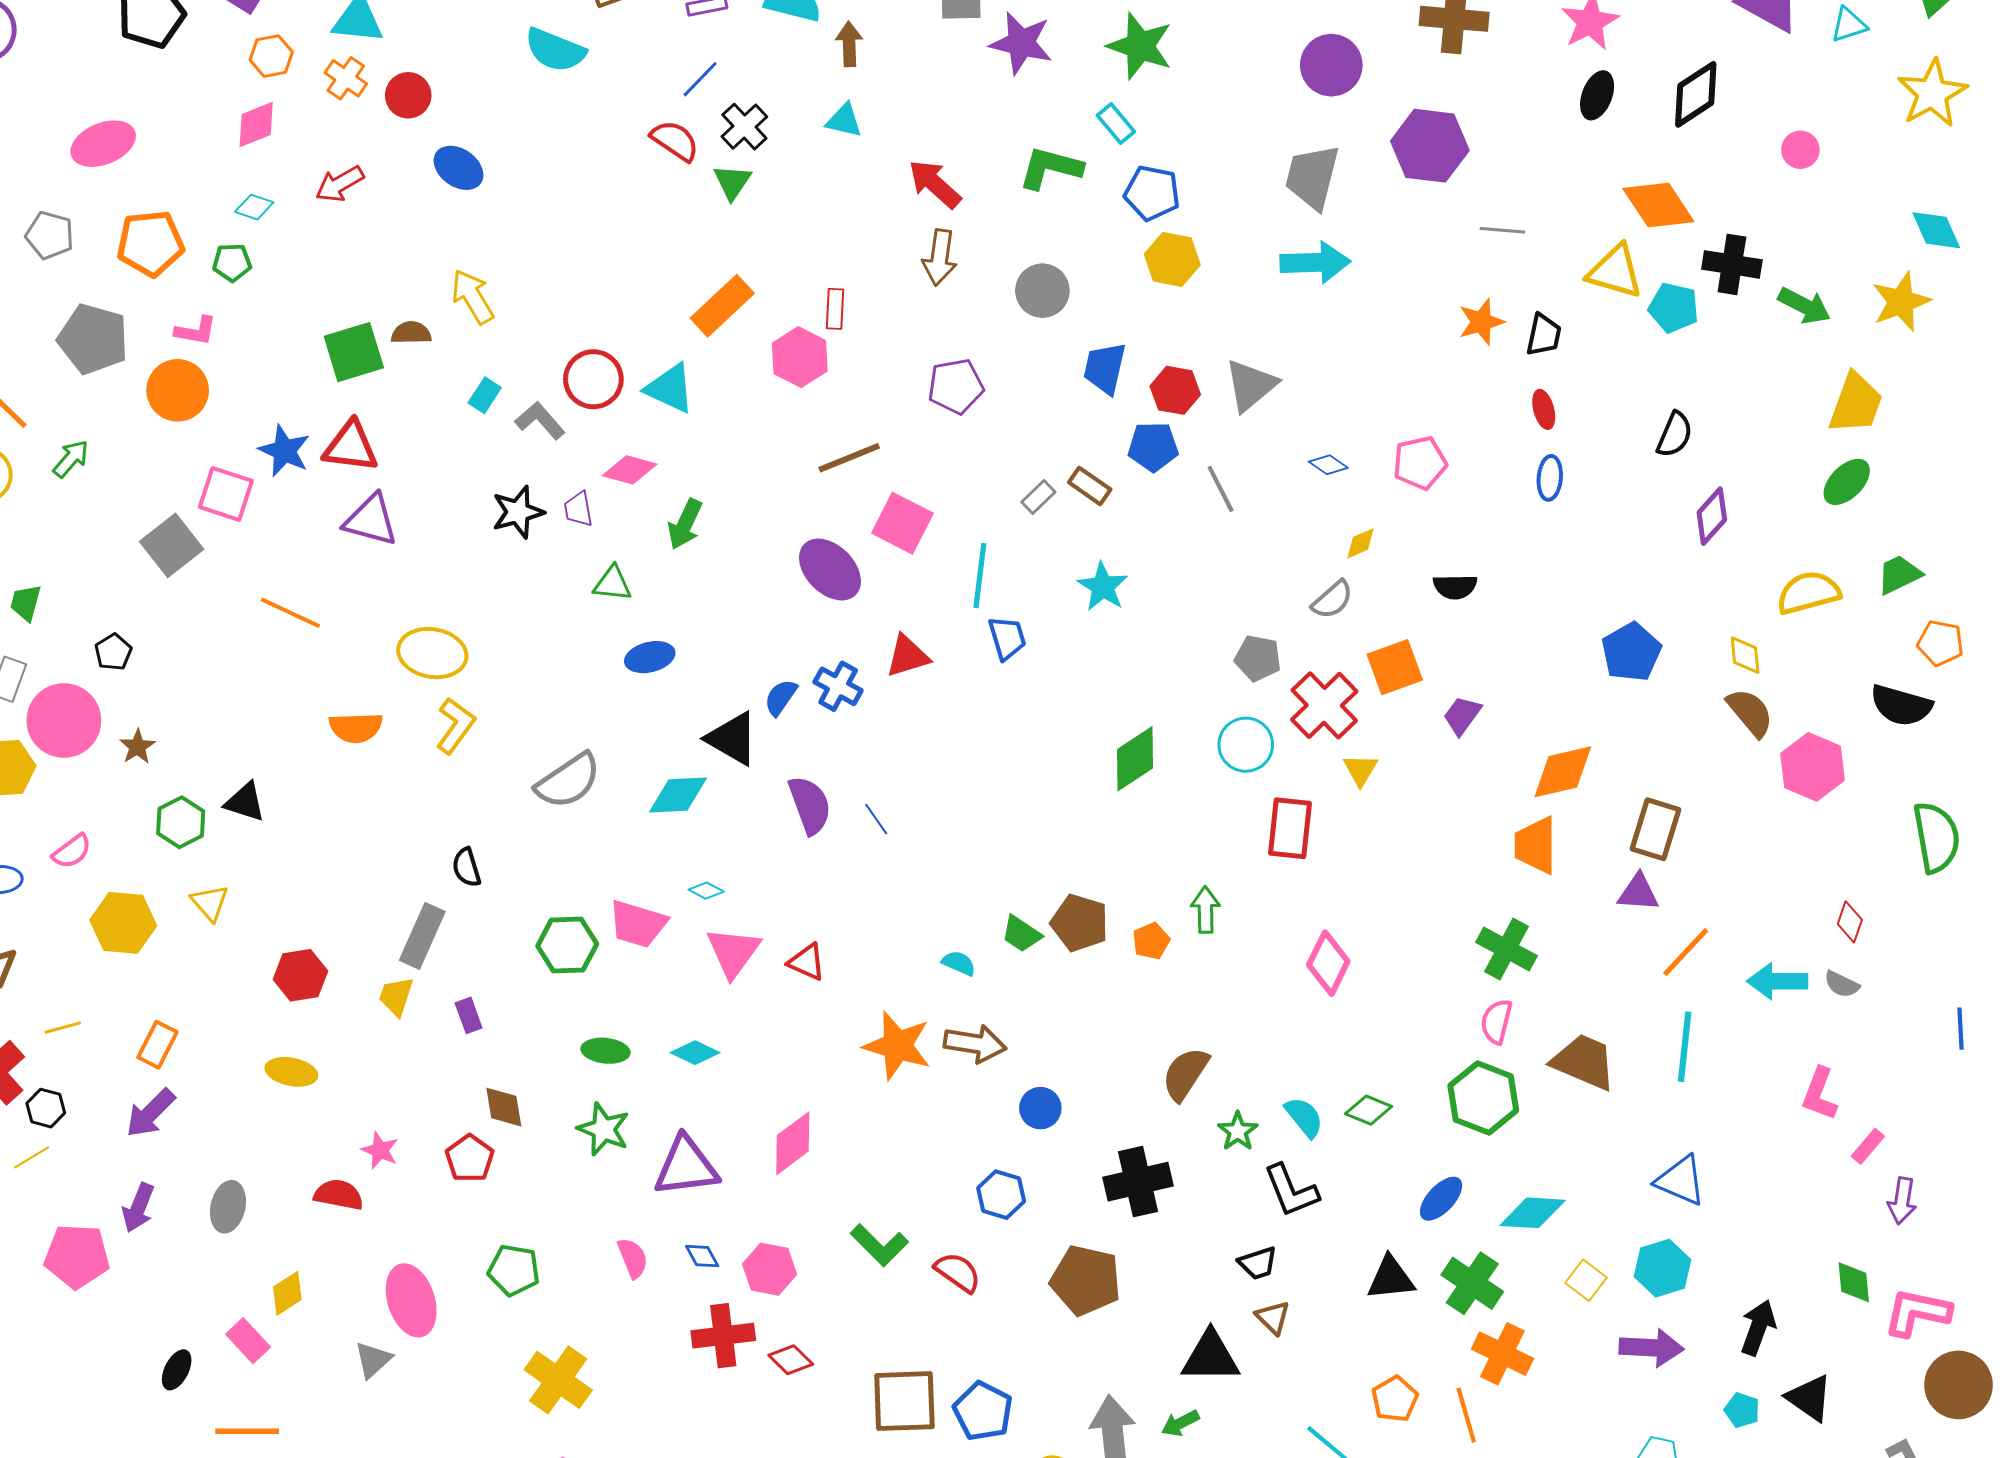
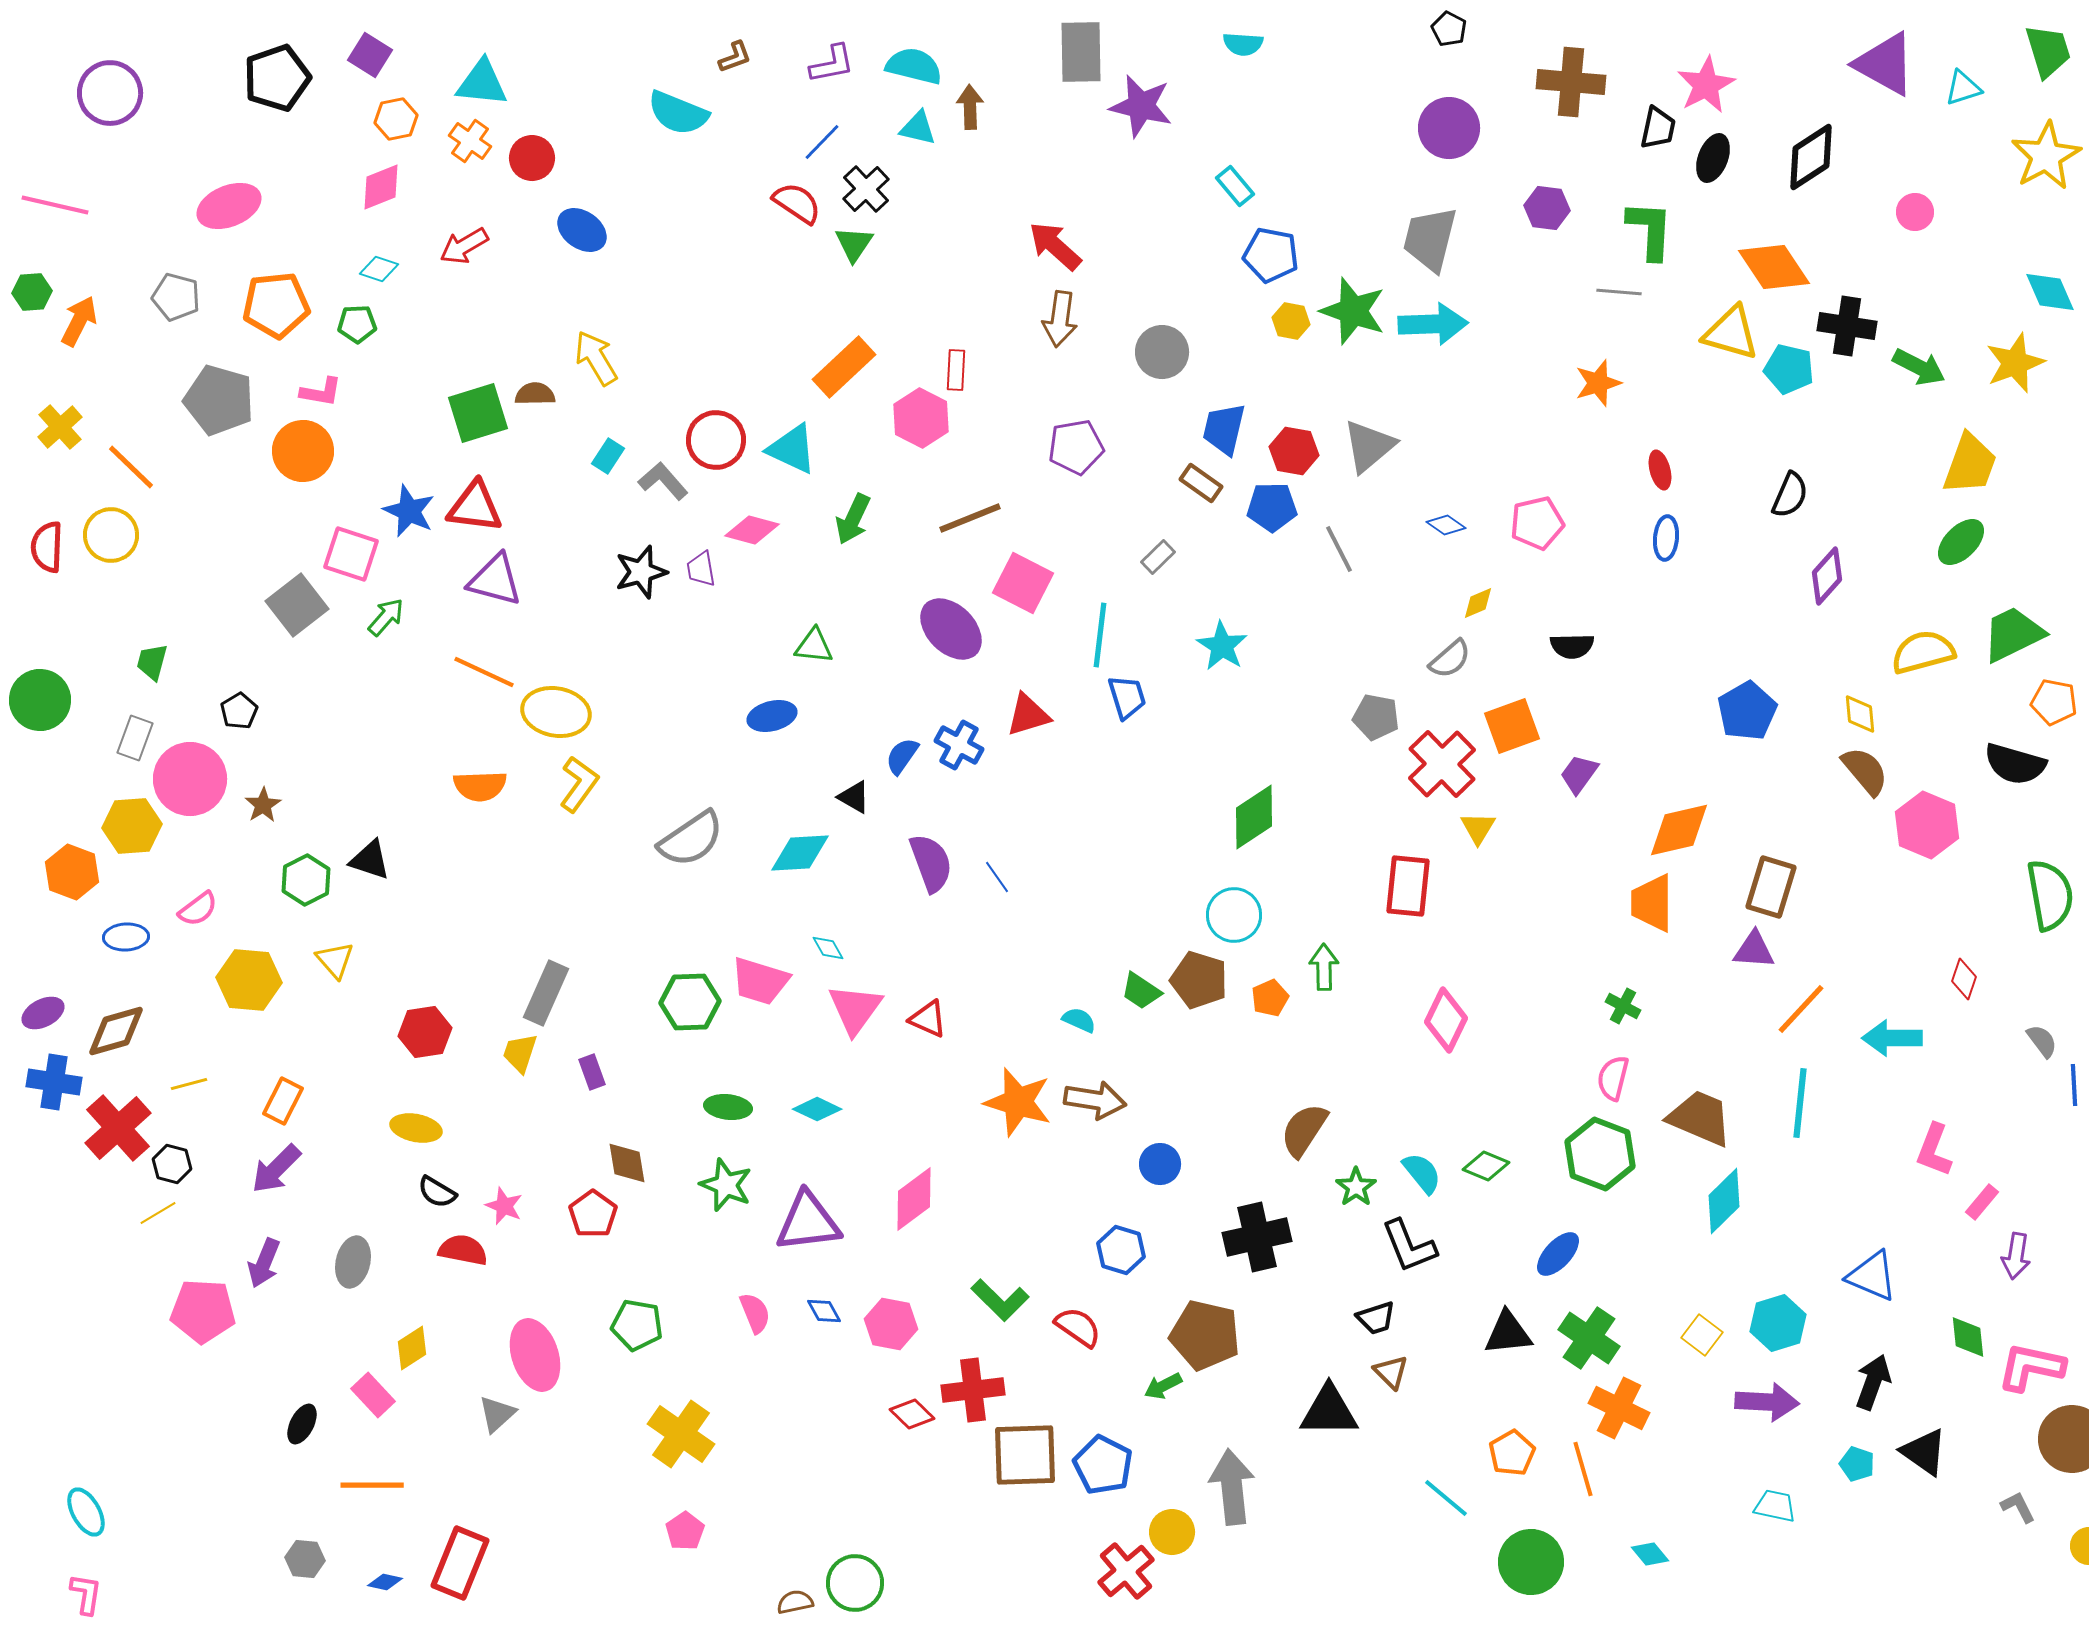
green star: (1140, 46) -> (1353, 311), moved
cyan triangle: (844, 121) -> (918, 128), moved
purple hexagon: (1430, 146) -> (1547, 208), size x0.6
green L-shape: (1050, 168) -> (1650, 230), moved, turned 78
yellow hexagon: (1172, 259) -> (1291, 321), size x0.7
black trapezoid: (1544, 335) -> (1658, 128), moved
green arrow: (71, 459) -> (386, 617), moved
brown rectangle: (1090, 486) -> (1201, 483), moved
green arrow: (685, 524) -> (853, 519), moved
green trapezoid: (1899, 575) -> (2013, 634), size x1.4
green triangle: (613, 584) -> (814, 646), moved
orange line: (290, 613) -> (484, 672), moved
black triangle: (732, 739) -> (854, 797), size x0.6
cyan circle: (1246, 745) -> (1234, 915), moved
black semicircle: (467, 867) -> (437, 1192), moved, turned -42
cyan diamond: (706, 891) -> (828, 948), turned 32
green cross: (1506, 949) -> (1623, 1006), size x0.6
gray semicircle: (1842, 984) -> (2042, 1041), moved, turned -153
blue triangle: (1681, 1181) -> (1872, 1276), moved
cyan diamond: (1533, 1213) -> (1724, 1201), moved, turned -48
red cross: (723, 1336) -> (973, 1390), moved
green arrow: (1180, 1423) -> (1163, 1386), moved

